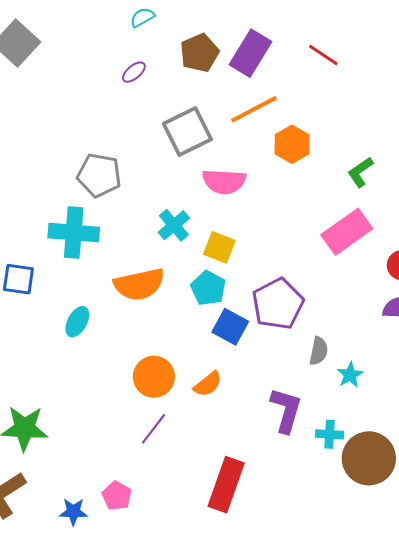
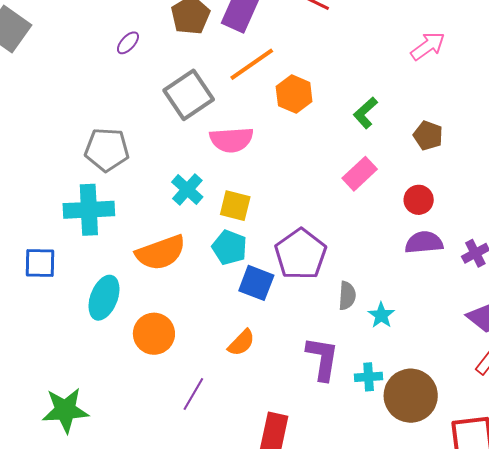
pink rectangle: (347, 232) -> (360, 174), size x0.7
cyan ellipse: (77, 322) -> (104, 298), size x1.4
orange circle: (154, 377) -> (154, 334), moved

